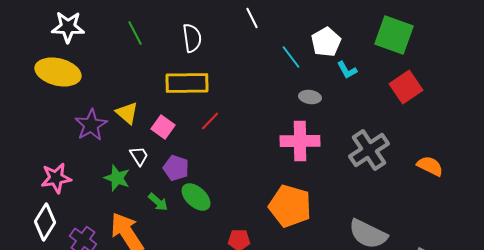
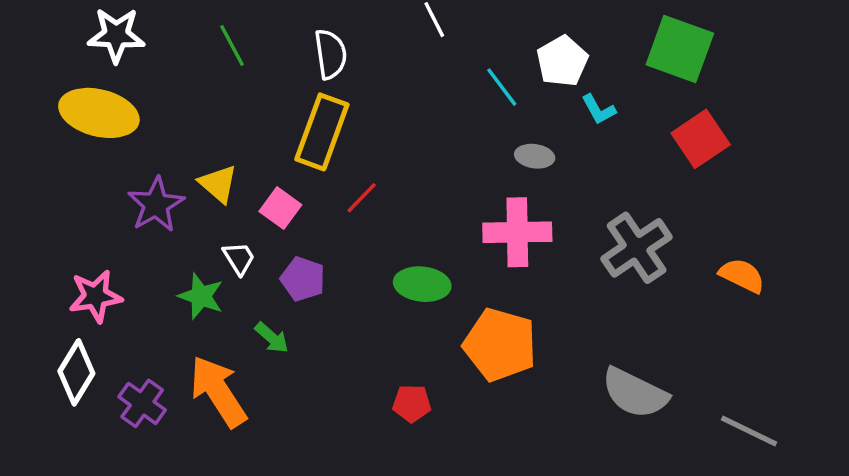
yellow rectangle: (187, 83) -> (322, 132), turned -69
green ellipse: (196, 197) -> (422, 284), moved, turned -36

